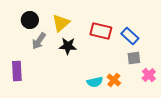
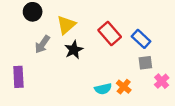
black circle: (30, 20) -> (33, 12), moved
red rectangle: (101, 31) -> (110, 33), turned 35
black star: (68, 46) -> (74, 50), turned -30

